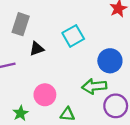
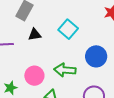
cyan square: (73, 36) -> (68, 29), turned -30
green arrow: (94, 86) -> (65, 70), moved

